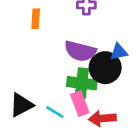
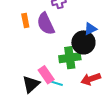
purple semicircle: (80, 51) -> (46, 24), moved, turned 65
pink rectangle: (80, 104) -> (46, 75), moved

